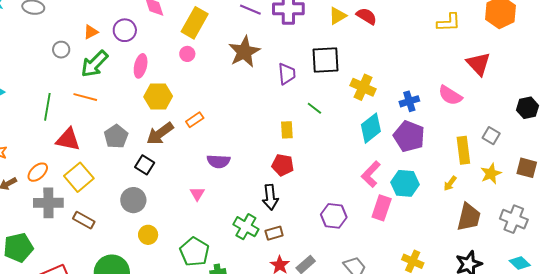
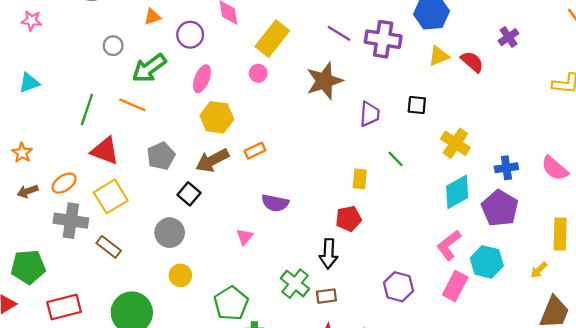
orange triangle: (91, 32) -> (152, 17), moved
black square: (325, 60) -> (417, 105), size x0.6
red pentagon: (283, 165) -> (349, 219), turned -30

